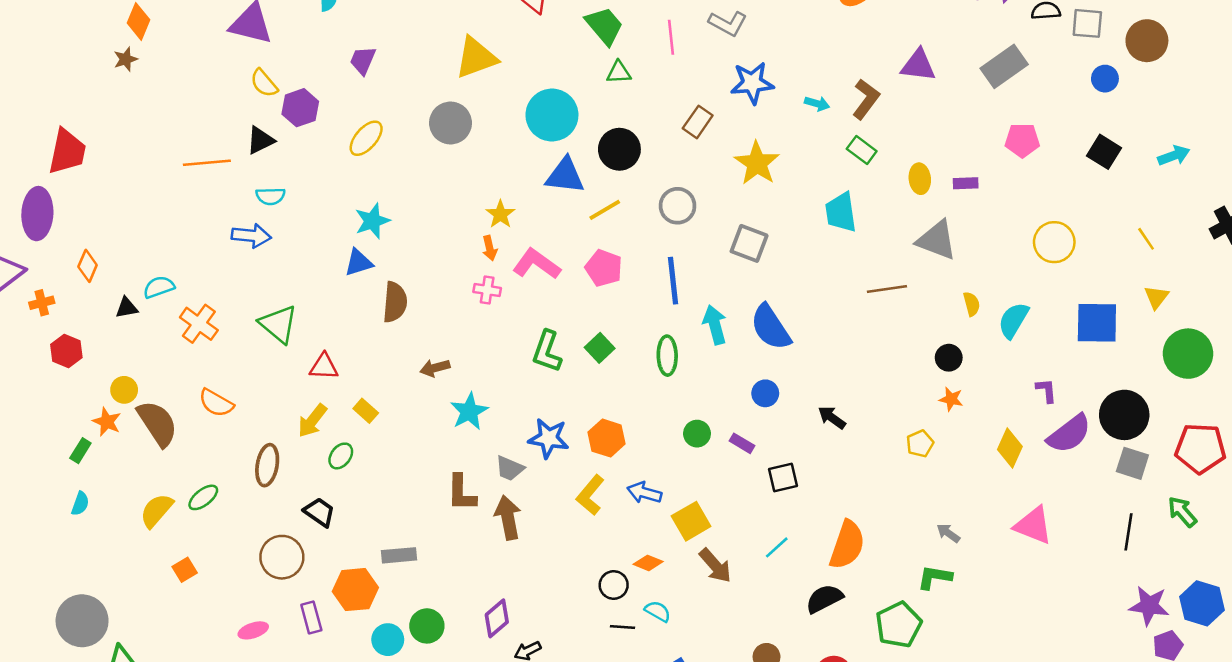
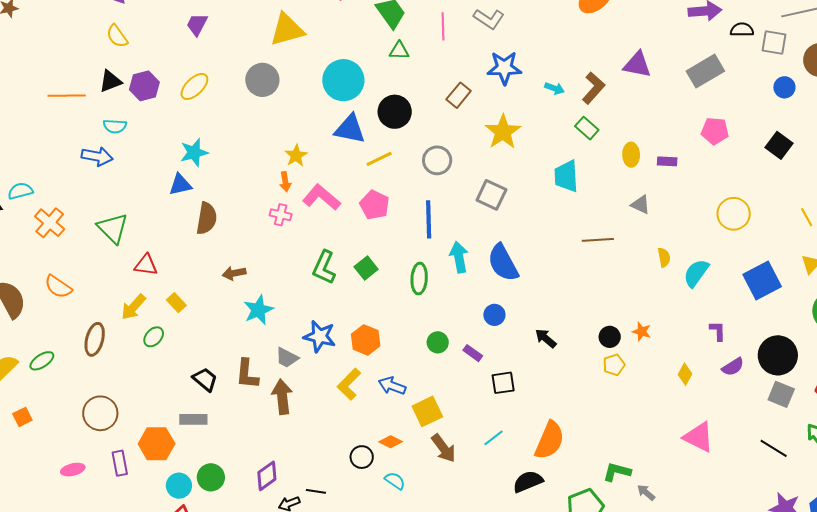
purple hexagon: (300, 108) -> (144, 86), moved
gray triangle: (937, 240) -> (641, 205), size x0.6
blue square: (1097, 323) -> (762, 281), turned -33
black circle: (949, 358) -> (610, 337), moved
purple semicircle: (1069, 434) -> (733, 367), size x0.6
yellow diamond: (1010, 448) -> (685, 374), size x0.7
black trapezoid: (319, 512) -> (205, 379), moved
black line: (1129, 532) -> (774, 448), turned -72
gray arrow: (948, 533) -> (646, 493), moved
black line: (623, 627) -> (316, 491), moved

